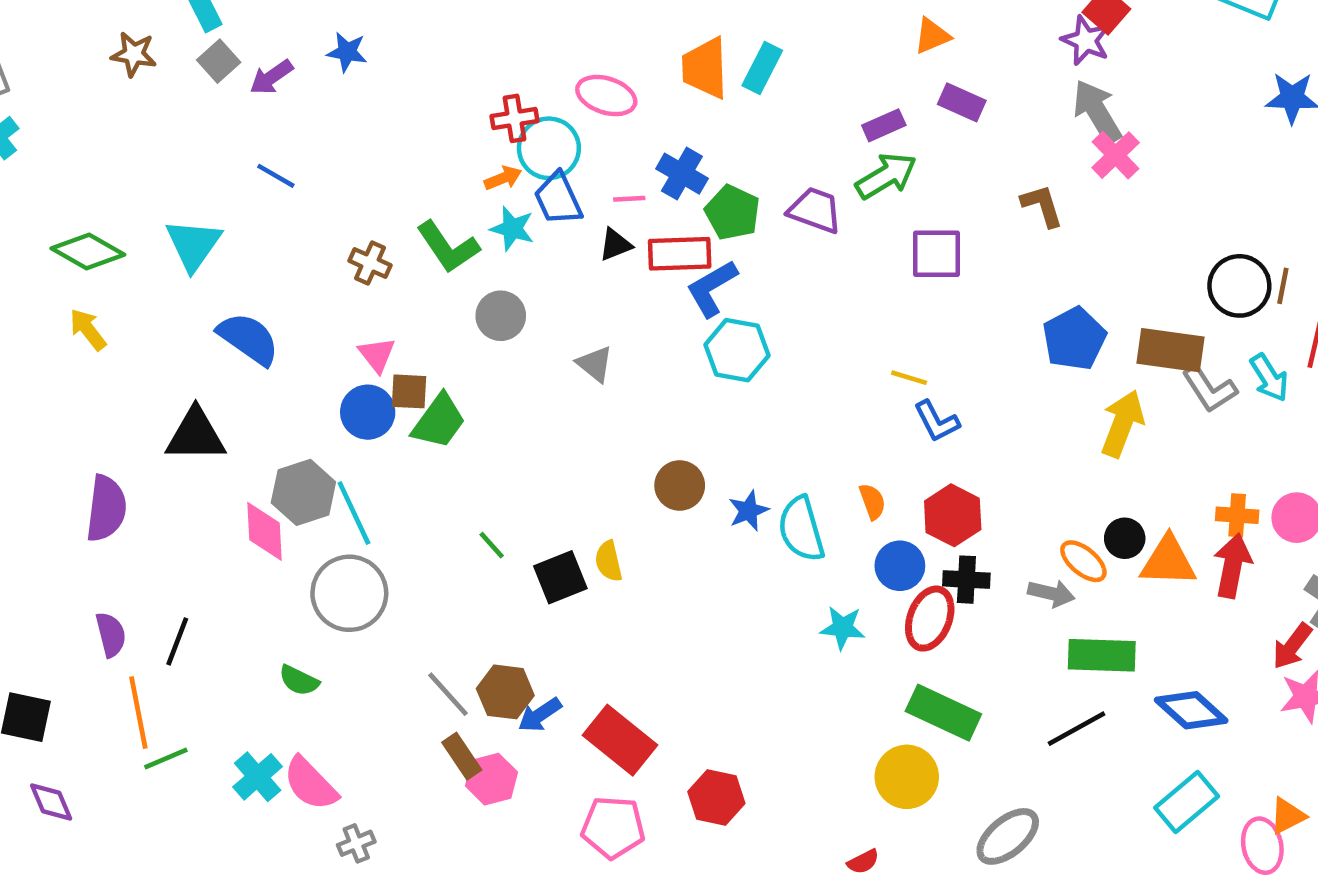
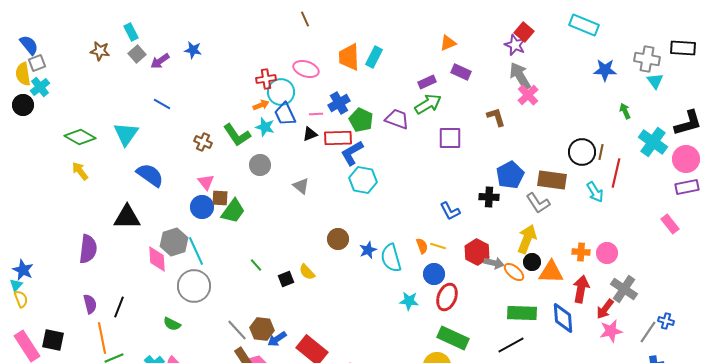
blue cross: (682, 174) -> (339, 103), turned 30
yellow line: (909, 378) -> (438, 246), moved
gray L-shape: (1210, 389) -> (538, 203), moved
yellow arrow: (1122, 424) -> (527, 239), moved
red hexagon: (953, 515) -> (477, 252), moved
yellow semicircle: (609, 561) -> (307, 272), turned -30
red arrow: (1232, 566) -> (581, 289), moved
black square: (560, 577) -> (286, 279), size x0.7
black cross: (966, 580) -> (489, 197), moved
gray arrow: (1051, 593) -> (494, 263), moved
blue diamond: (1191, 710) -> (563, 318), moved, turned 44

